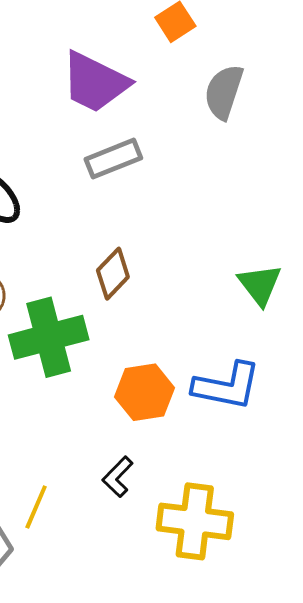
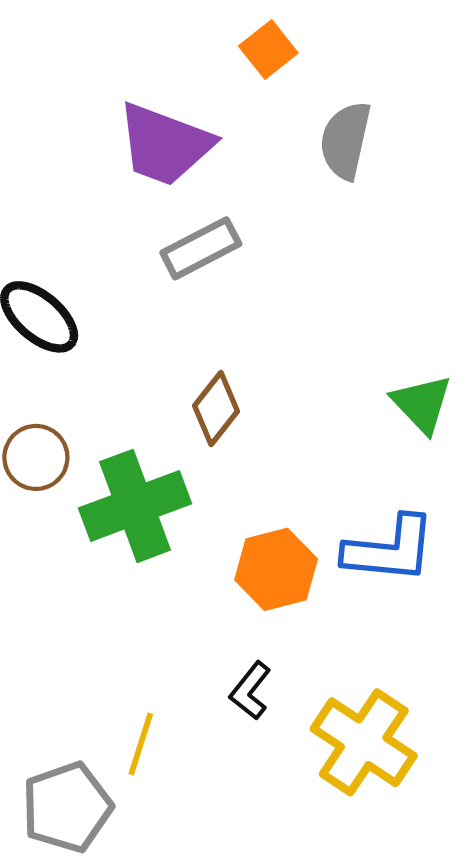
yellow cross: (195, 521) -> (364, 742), turned 32

